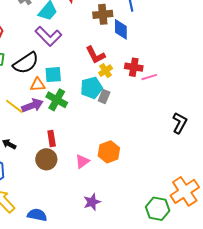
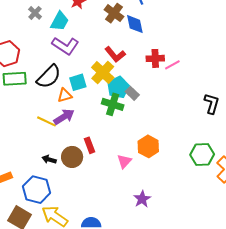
brown cross: (103, 14) -> (114, 13), turned -36
yellow cross: (106, 71) -> (103, 72), moved, size x1.6
gray rectangle: (104, 97) -> (132, 93), turned -56
green cross: (57, 100) -> (113, 104), moved
brown circle: (46, 159) -> (72, 157), moved
green hexagon: (158, 209) -> (202, 155), moved

